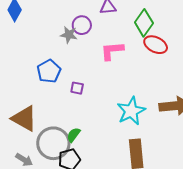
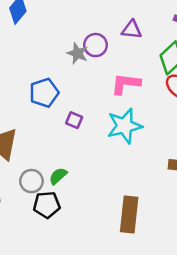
cyan star: (131, 111) -> (124, 126), moved
gray circle: (53, 143) -> (31, 181), size x0.6

